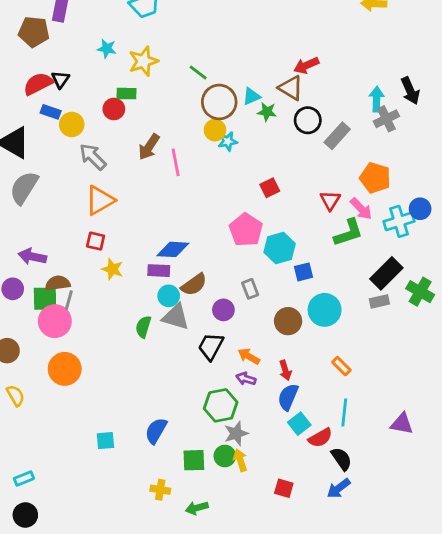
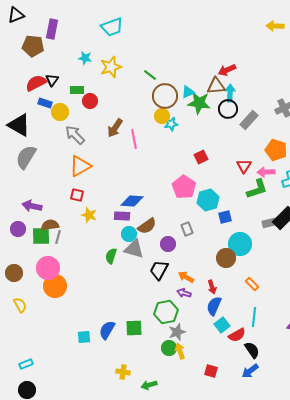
brown triangle: (291, 88) -> (216, 86), turned -36
green rectangle: (126, 94) -> (77, 90), moved
cyan arrow: (377, 99) -> (230, 93), moved
green star: (267, 112) -> (199, 103), size x1.6
pink arrow: (361, 209) -> (266, 172), turned 132
gray rectangle: (379, 301) -> (269, 223), moved
pink circle: (55, 321) -> (48, 268), moved
brown circle: (288, 321) -> (226, 258), moved
blue semicircle: (156, 431) -> (107, 330), moved
green square: (194, 460) -> (134, 328), moved

